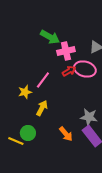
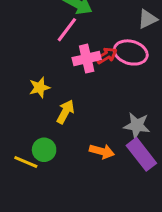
pink cross: (66, 51) -> (87, 59), moved
pink line: (43, 80) -> (67, 30), moved
orange arrow: (66, 134) -> (102, 151), turned -35

